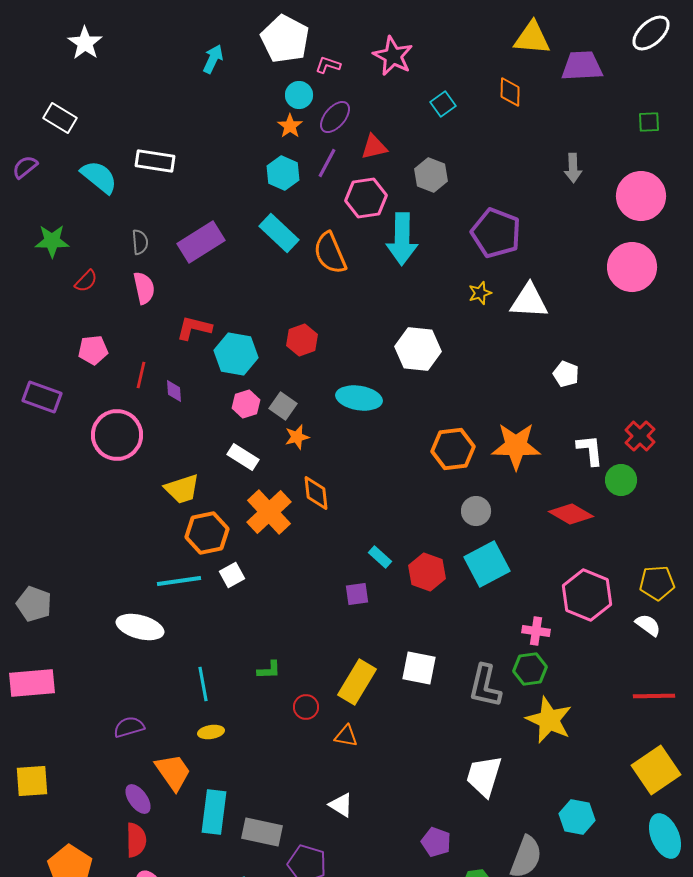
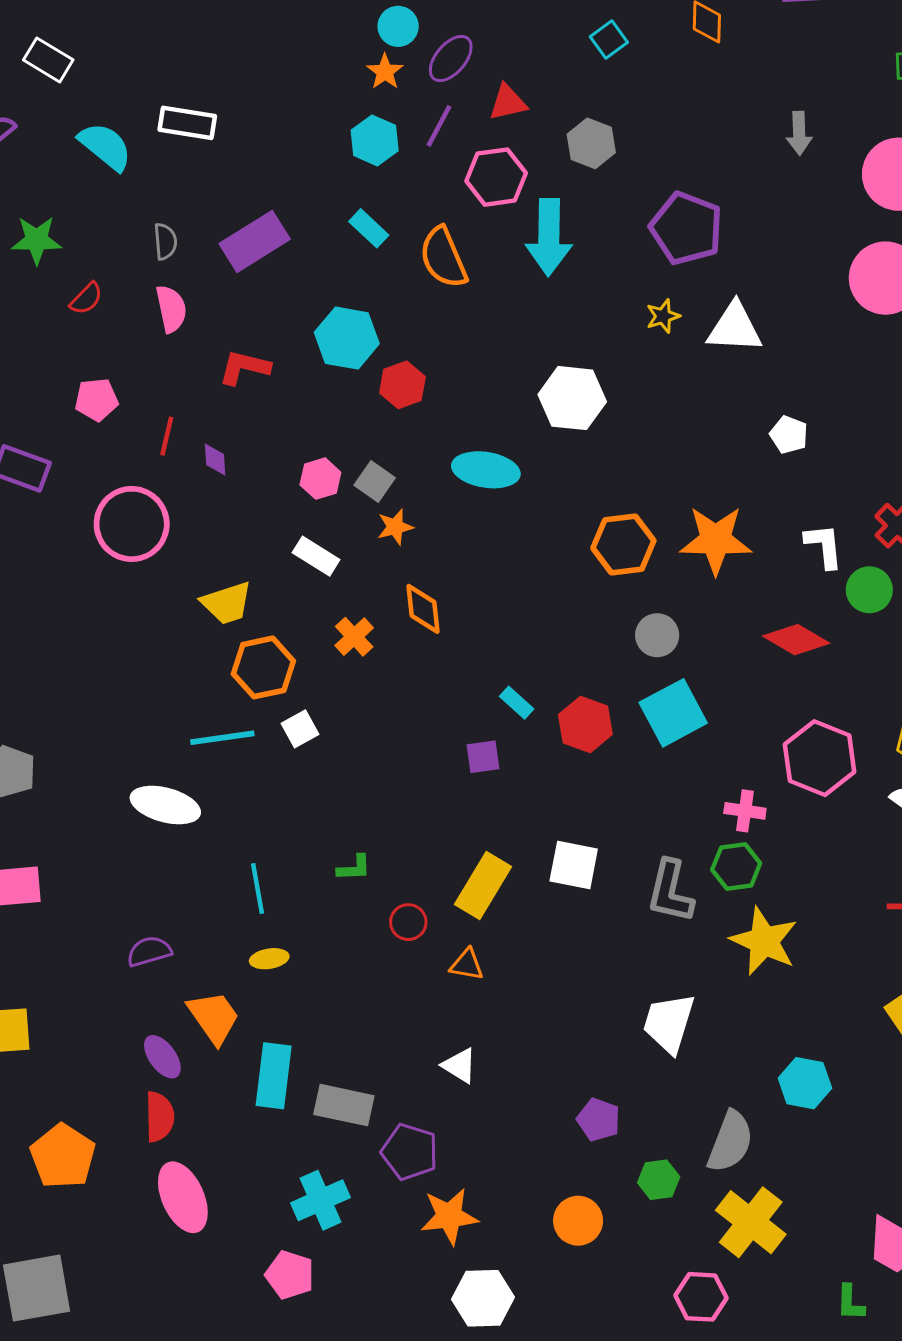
cyan rectangle: (279, 233) -> (369, 228), size x0.7
cyan hexagon: (236, 354) -> (347, 338), moved
orange cross: (269, 512) -> (354, 637), size x0.6

